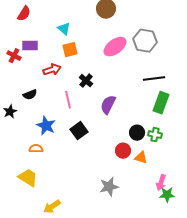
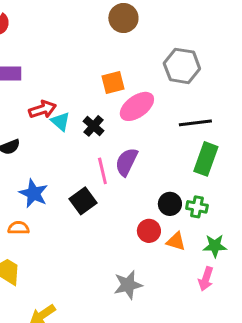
cyan triangle: (64, 29) -> (61, 121), moved
pink ellipse: (115, 47) -> (137, 106), moved
orange square: (70, 50) -> (113, 82), moved
pink line: (68, 100) -> (102, 171), moved
green star: (167, 195) -> (215, 246), moved

